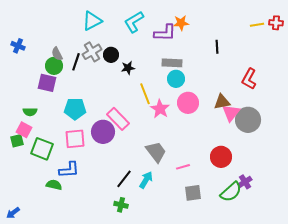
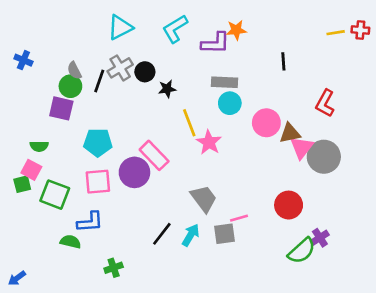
pink circle: (188, 103) -> (266, 123), moved
gray square: (193, 193) -> (225, 234), moved
green cross: (121, 205) -> (114, 268), moved, turned -32

